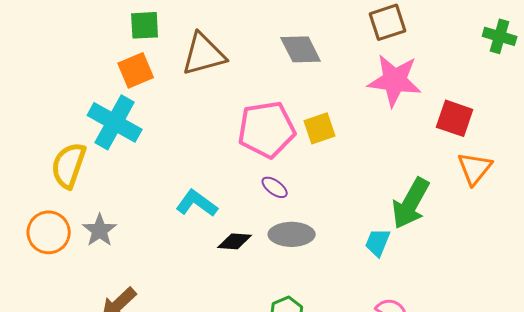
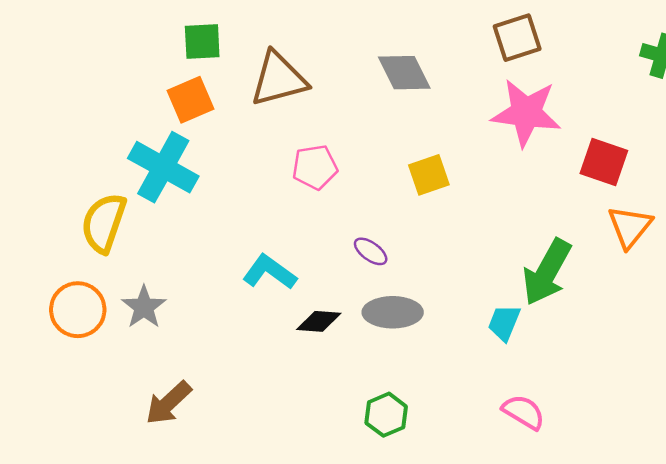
pink pentagon: (267, 129) -> (315, 167), moved, size x0.6

